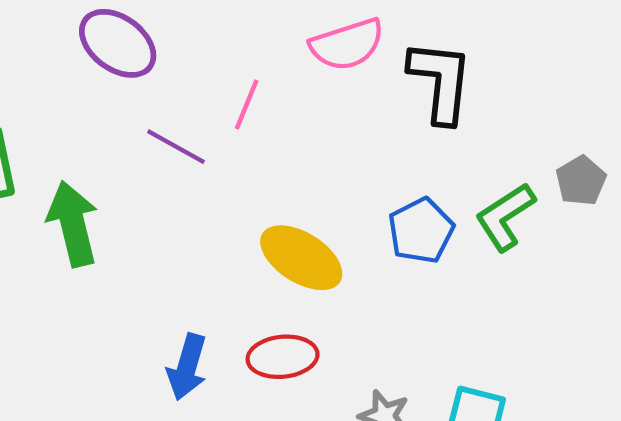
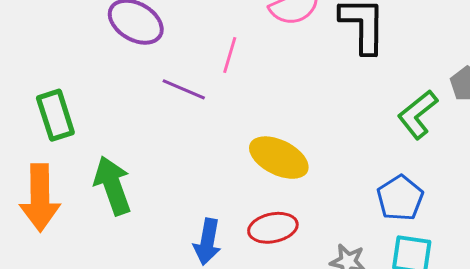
green arrow: (73, 224) -> (113, 186), moved
blue pentagon: (421, 231) -> (400, 198), moved

